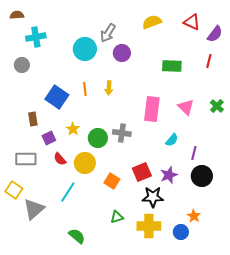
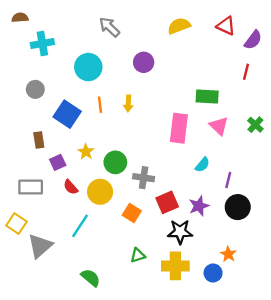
gray arrow: (108, 33) -> (109, 27), moved, turned 102
cyan circle: (85, 49) -> (88, 67), moved
gray circle: (22, 65) -> (35, 89), moved
green rectangle: (172, 66) -> (207, 96), moved
gray cross: (122, 133) -> (144, 178), moved

